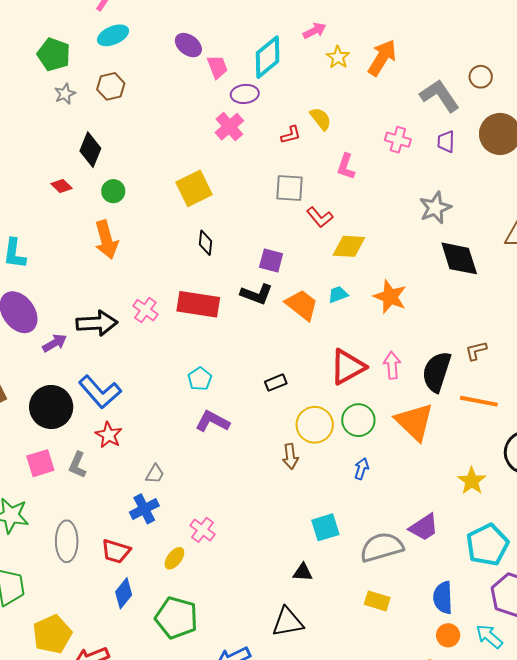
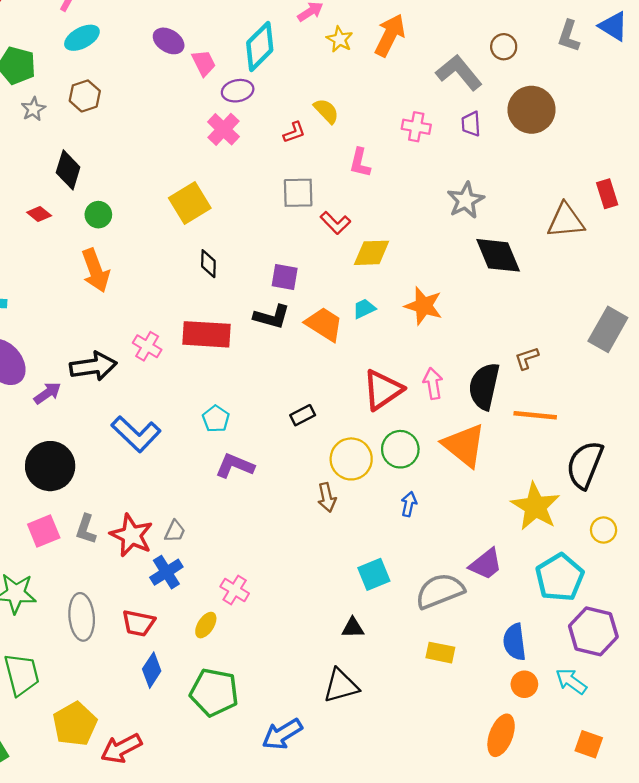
blue L-shape: (100, 392) -> (136, 434), moved
red star: (109, 435) -> (131, 535), moved, size x1.4
yellow star: (472, 481) -> (535, 507), size x1.5

